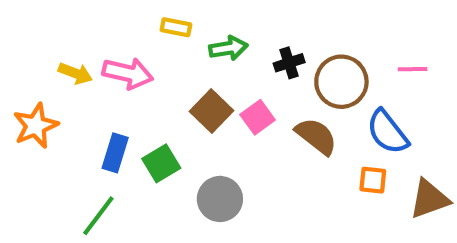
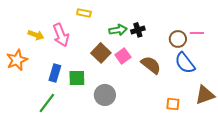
green arrow: (228, 48) -> (118, 30), moved
pink arrow: (128, 73) -> (61, 35), turned 55
brown circle: (341, 82) -> (178, 39), moved, size x0.7
green square: (161, 163) -> (77, 78), turned 30
orange square: (373, 180) -> (173, 104), moved

